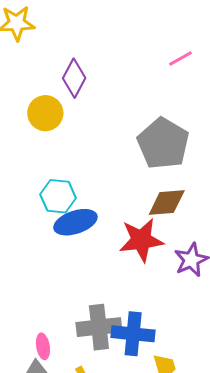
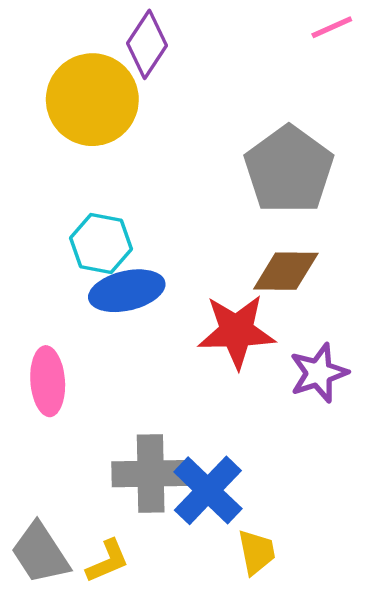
yellow circle: (45, 113) -> (92, 100), size x1.5
blue cross: (133, 334) -> (208, 490), turned 33
pink ellipse: (43, 346) -> (48, 381), moved, size x1.5

